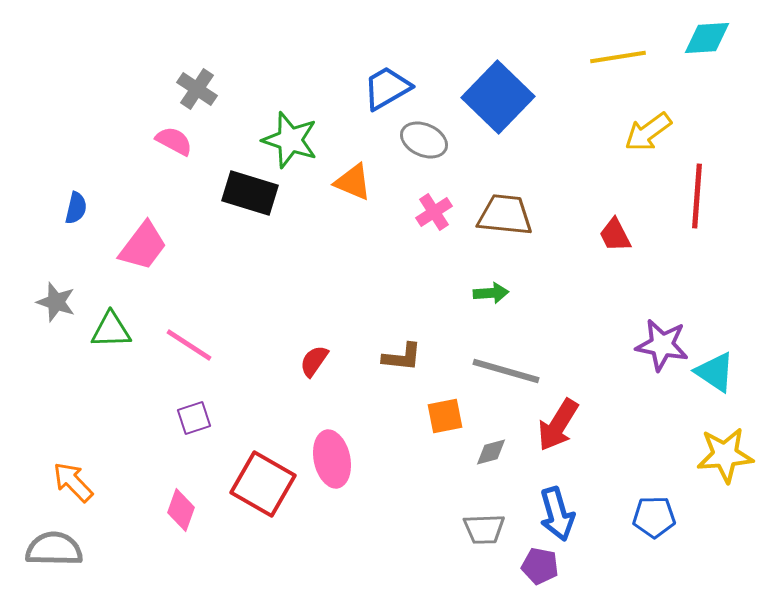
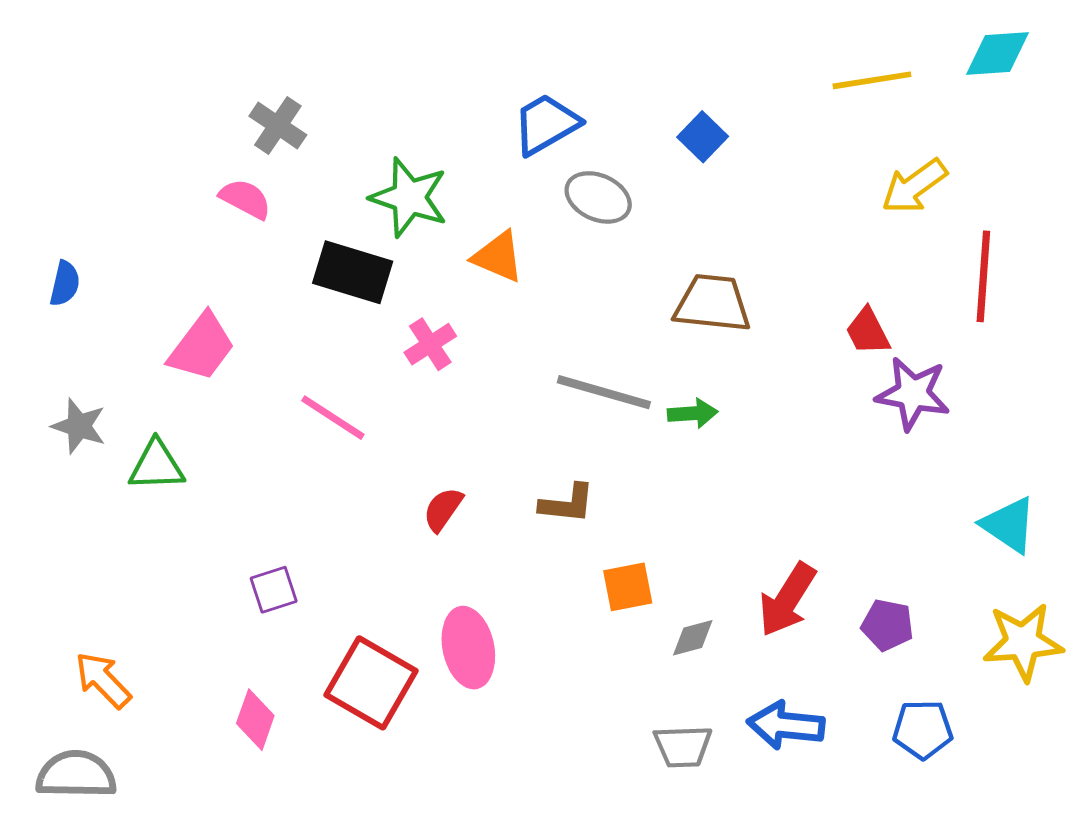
blue square: (498, 97) -> (703, 137), size x0.5
blue semicircle: (76, 208) -> (65, 284), moved
pink cross: (434, 212) -> (430, 344), moved
pink line: (189, 345) -> (333, 418), moved
purple star: (662, 345) -> (913, 394), moved
gray line: (506, 371) -> (604, 392), moved
blue arrow: (557, 514) -> (786, 725), turned 112
purple pentagon: (540, 566) -> (887, 625), moved

